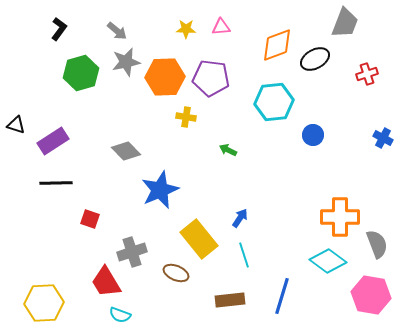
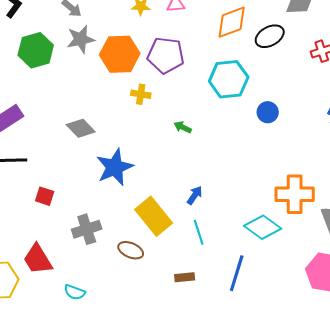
cyan diamond: (328, 261) -> (263, 227), moved
red trapezoid: (106, 282) -> (38, 259), moved
brown rectangle: (230, 300) -> (185, 277), size x0.7

